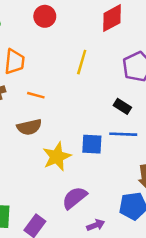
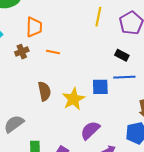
yellow line: (82, 62) -> (98, 17), moved
brown semicircle: (29, 127) -> (44, 91), moved, turned -84

